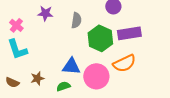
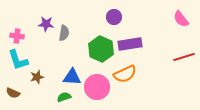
gray semicircle: (76, 20) -> (64, 33), moved
pink cross: (16, 25) -> (17, 36), turned -32
brown star: (37, 78) -> (37, 77), moved

